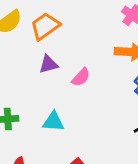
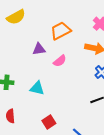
orange trapezoid: (45, 26) -> (61, 31), moved

